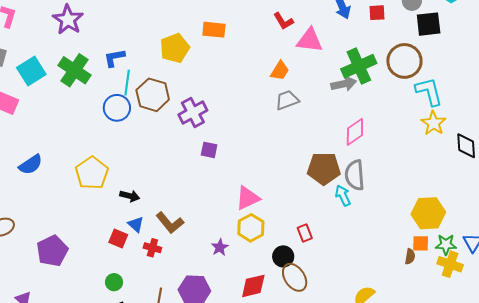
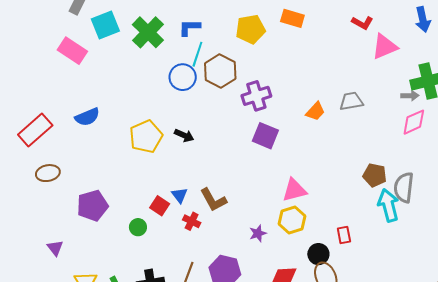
red L-shape: (283, 21) -> (362, 23), turned -40
pink triangle: (310, 40) -> (385, 47), turned -40
orange trapezoid: (280, 71) -> (315, 111), moved
gray arrow: (344, 84) -> (410, 96), size x0.7
pink diamond: (355, 132) -> (414, 122), moved
purple square: (209, 150) -> (265, 136), size x1.5
brown pentagon: (324, 168) -> (375, 175), size x0.7
black arrow: (130, 196) -> (184, 135), moved
cyan arrow: (343, 196) -> (388, 205), size x1.5
green circle: (114, 282) -> (138, 227), moved

